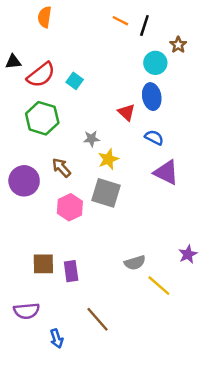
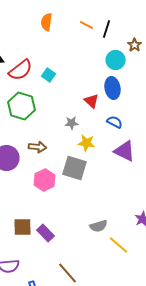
orange semicircle: (45, 17) -> (46, 22), moved
gray star: (92, 139) -> (72, 123), moved
yellow star: (108, 159) -> (86, 143), moved, turned 30
brown arrow: (61, 168) -> (38, 147), turned 138
purple rectangle: (71, 271) -> (46, 233), turned -36

